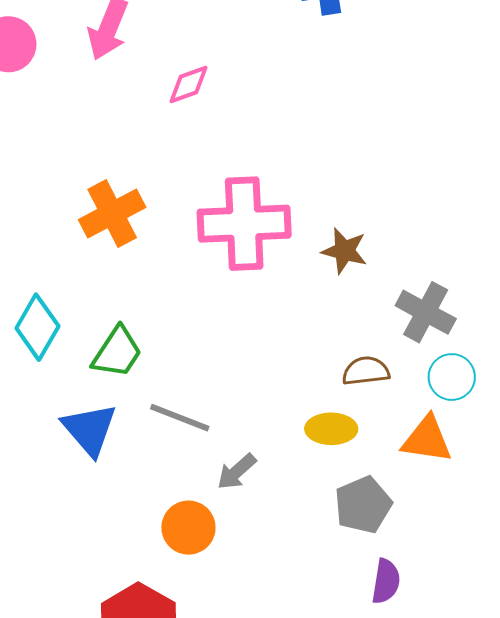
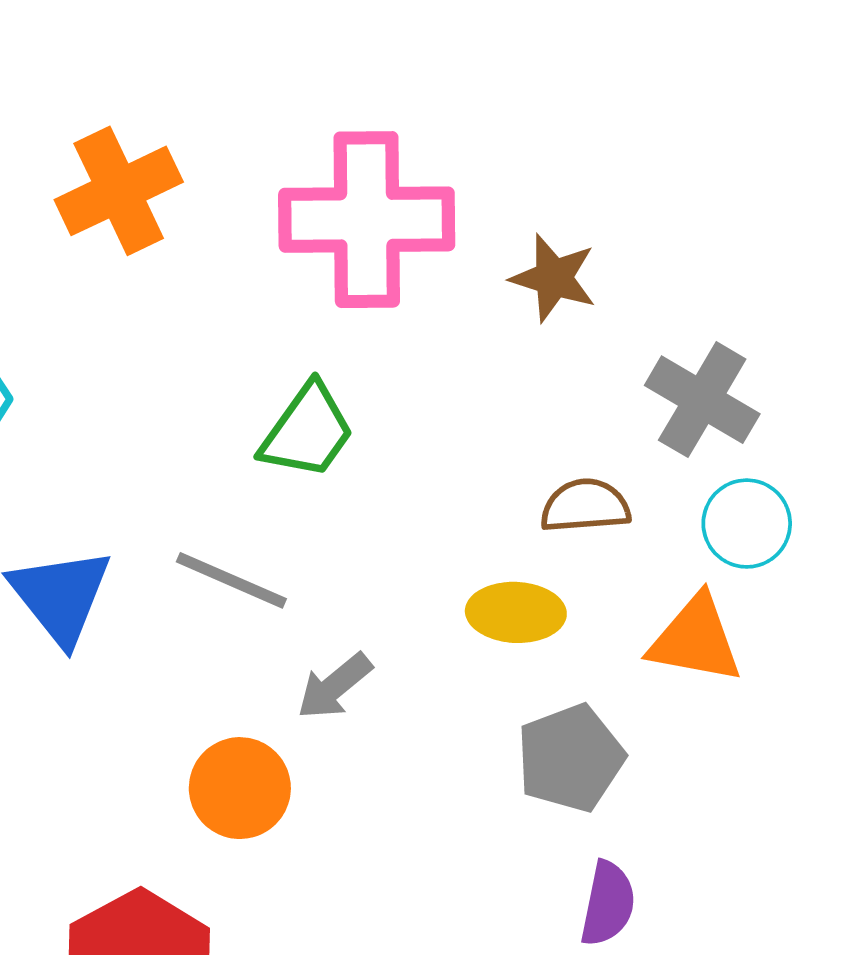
green trapezoid: (117, 352) -> (307, 431), moved

